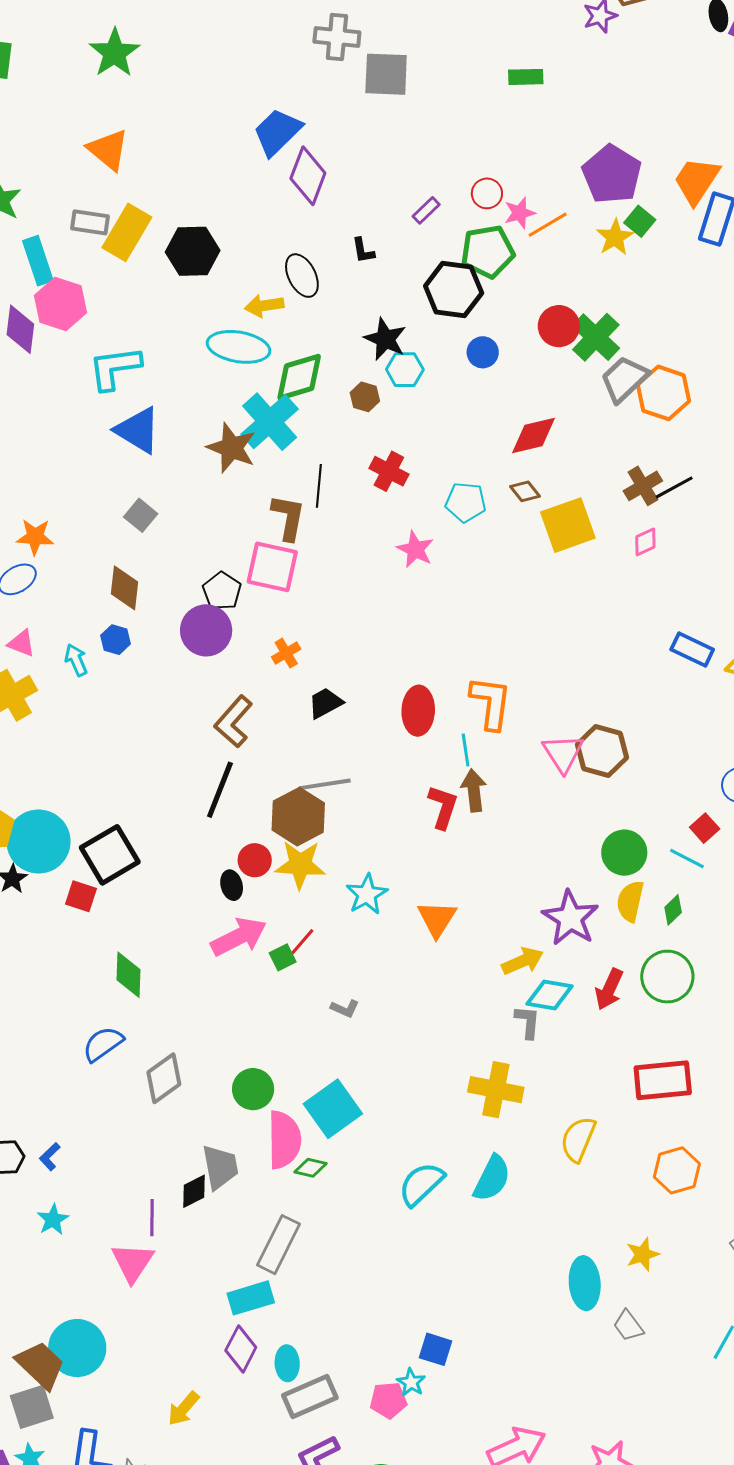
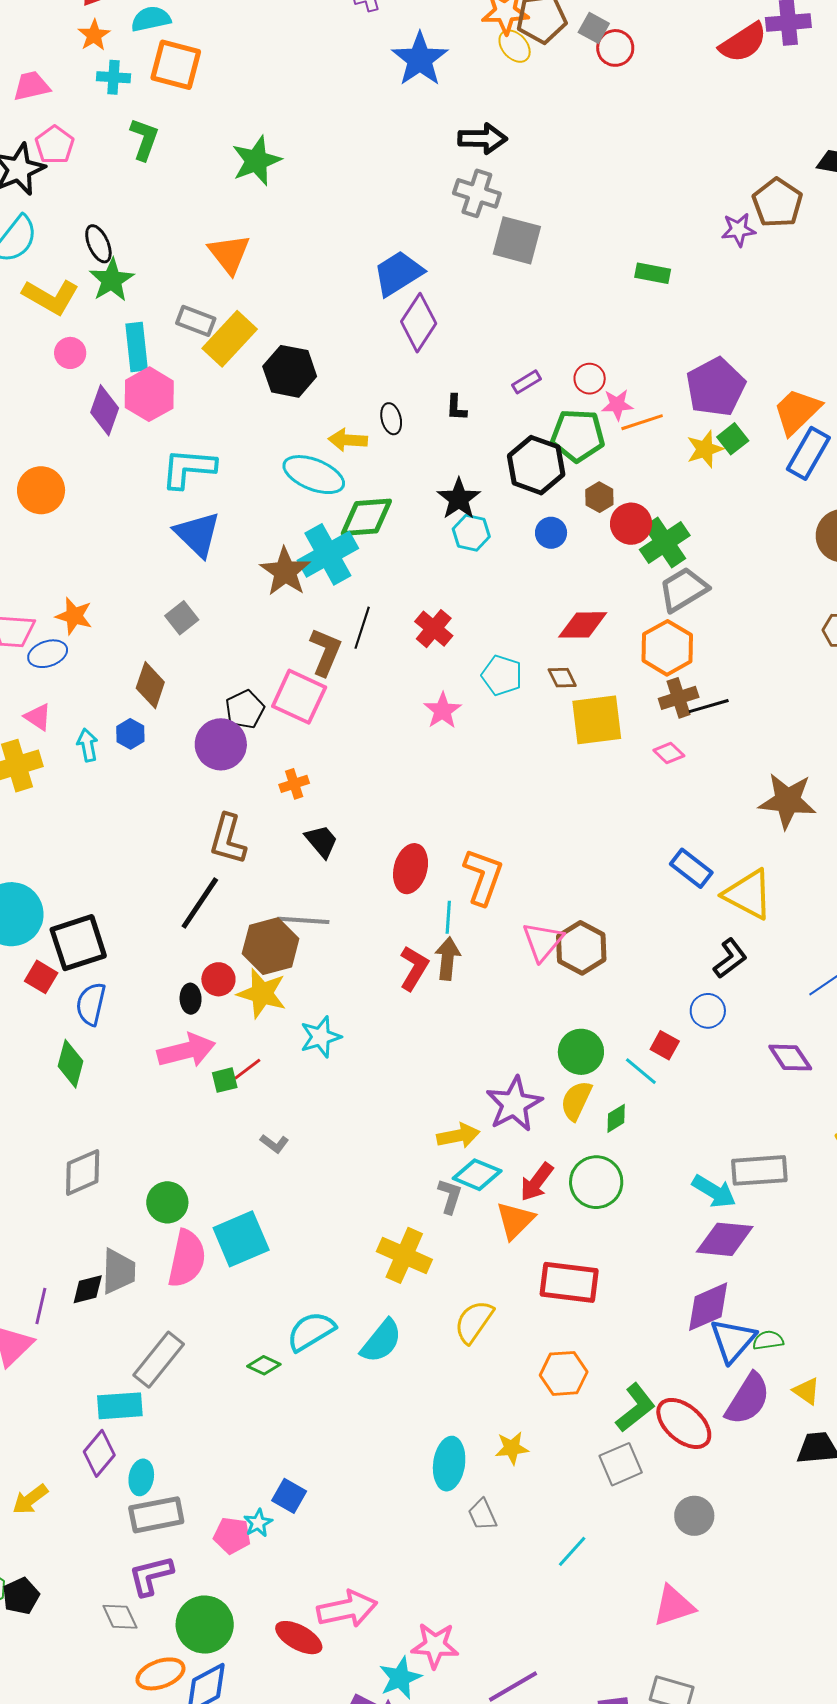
black ellipse: (302, 276) -> (391, 419), size x0.7
orange hexagon: (664, 393) -> (667, 648), moved
brown hexagon: (365, 397) -> (599, 497), moved
pink diamond: (645, 542) -> (669, 753), turned 56
black trapezoid: (325, 703) -> (321, 841), turned 66
brown L-shape: (233, 721) -> (228, 839), turned -38
red square: (705, 828) -> (665, 1045), turned -32
orange triangle: (437, 919) -> (515, 1220), moved
blue semicircle: (103, 1044) -> (91, 1004), moved, turned -54
green diamond: (311, 1168) -> (264, 1365), moved

